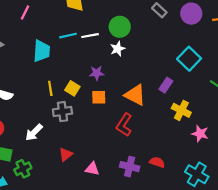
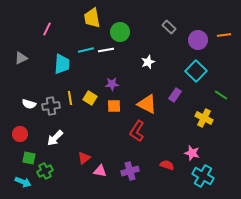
purple circle: (191, 14) -> (198, 40), moved
green circle: (120, 27) -> (120, 32), moved
white star: (118, 49) -> (148, 62), moved
yellow cross: (181, 110) -> (204, 118), moved
gray cross: (62, 112) -> (51, 106), moved
pink star: (200, 134) -> (192, 153), moved
purple cross: (130, 167) -> (130, 171), moved, turned -30
pink triangle: (92, 169) -> (100, 171), moved

